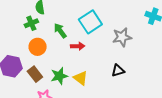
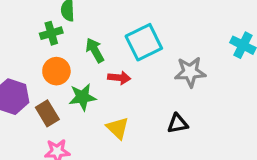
green star: (59, 76) -> (82, 97), moved

